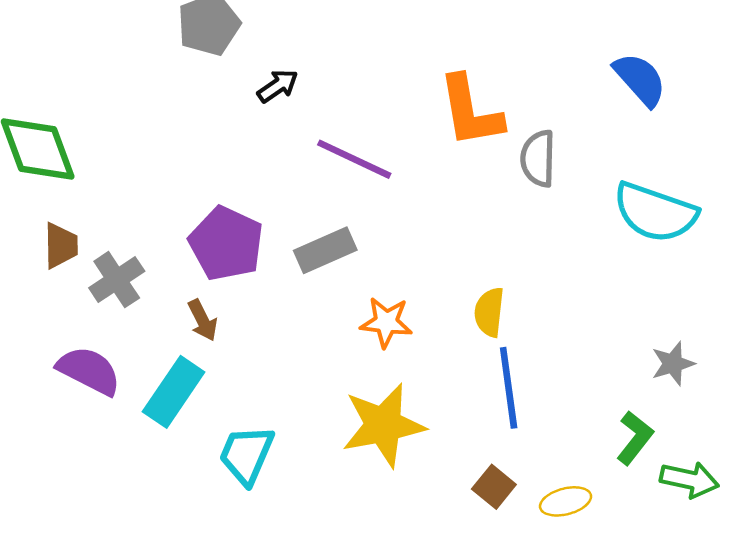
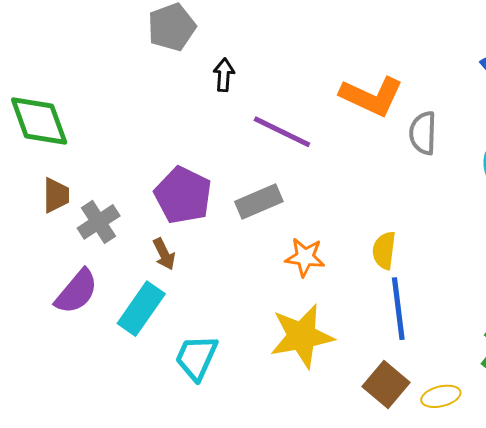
black arrow: (278, 86) -> (224, 75), turned -52
orange L-shape: (470, 111) -> (372, 96), turned -56
purple semicircle: (89, 371) -> (76, 292), turned 102
brown square: (494, 487) -> (386, 384), size x1.4

